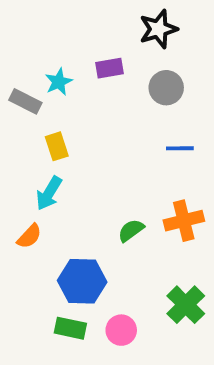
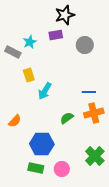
black star: (158, 29) -> (65, 15), moved
blue line: (180, 148) -> (89, 92), moved
cyan arrow: (49, 193) -> (45, 91), moved

